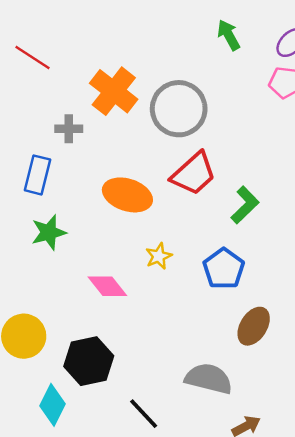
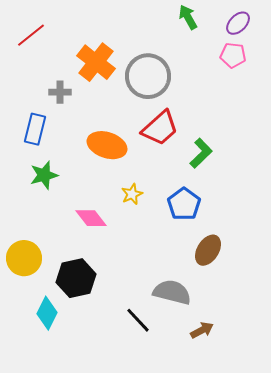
red line: (32, 57) -> (31, 35), turned -72
black line: (144, 414) -> (138, 320), moved

